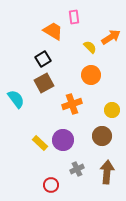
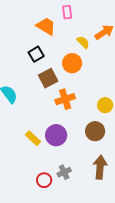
orange circle: (91, 75) -> (72, 63), moved
brown square: (44, 83) -> (48, 78), moved
gray cross: (77, 169) -> (64, 172), moved

